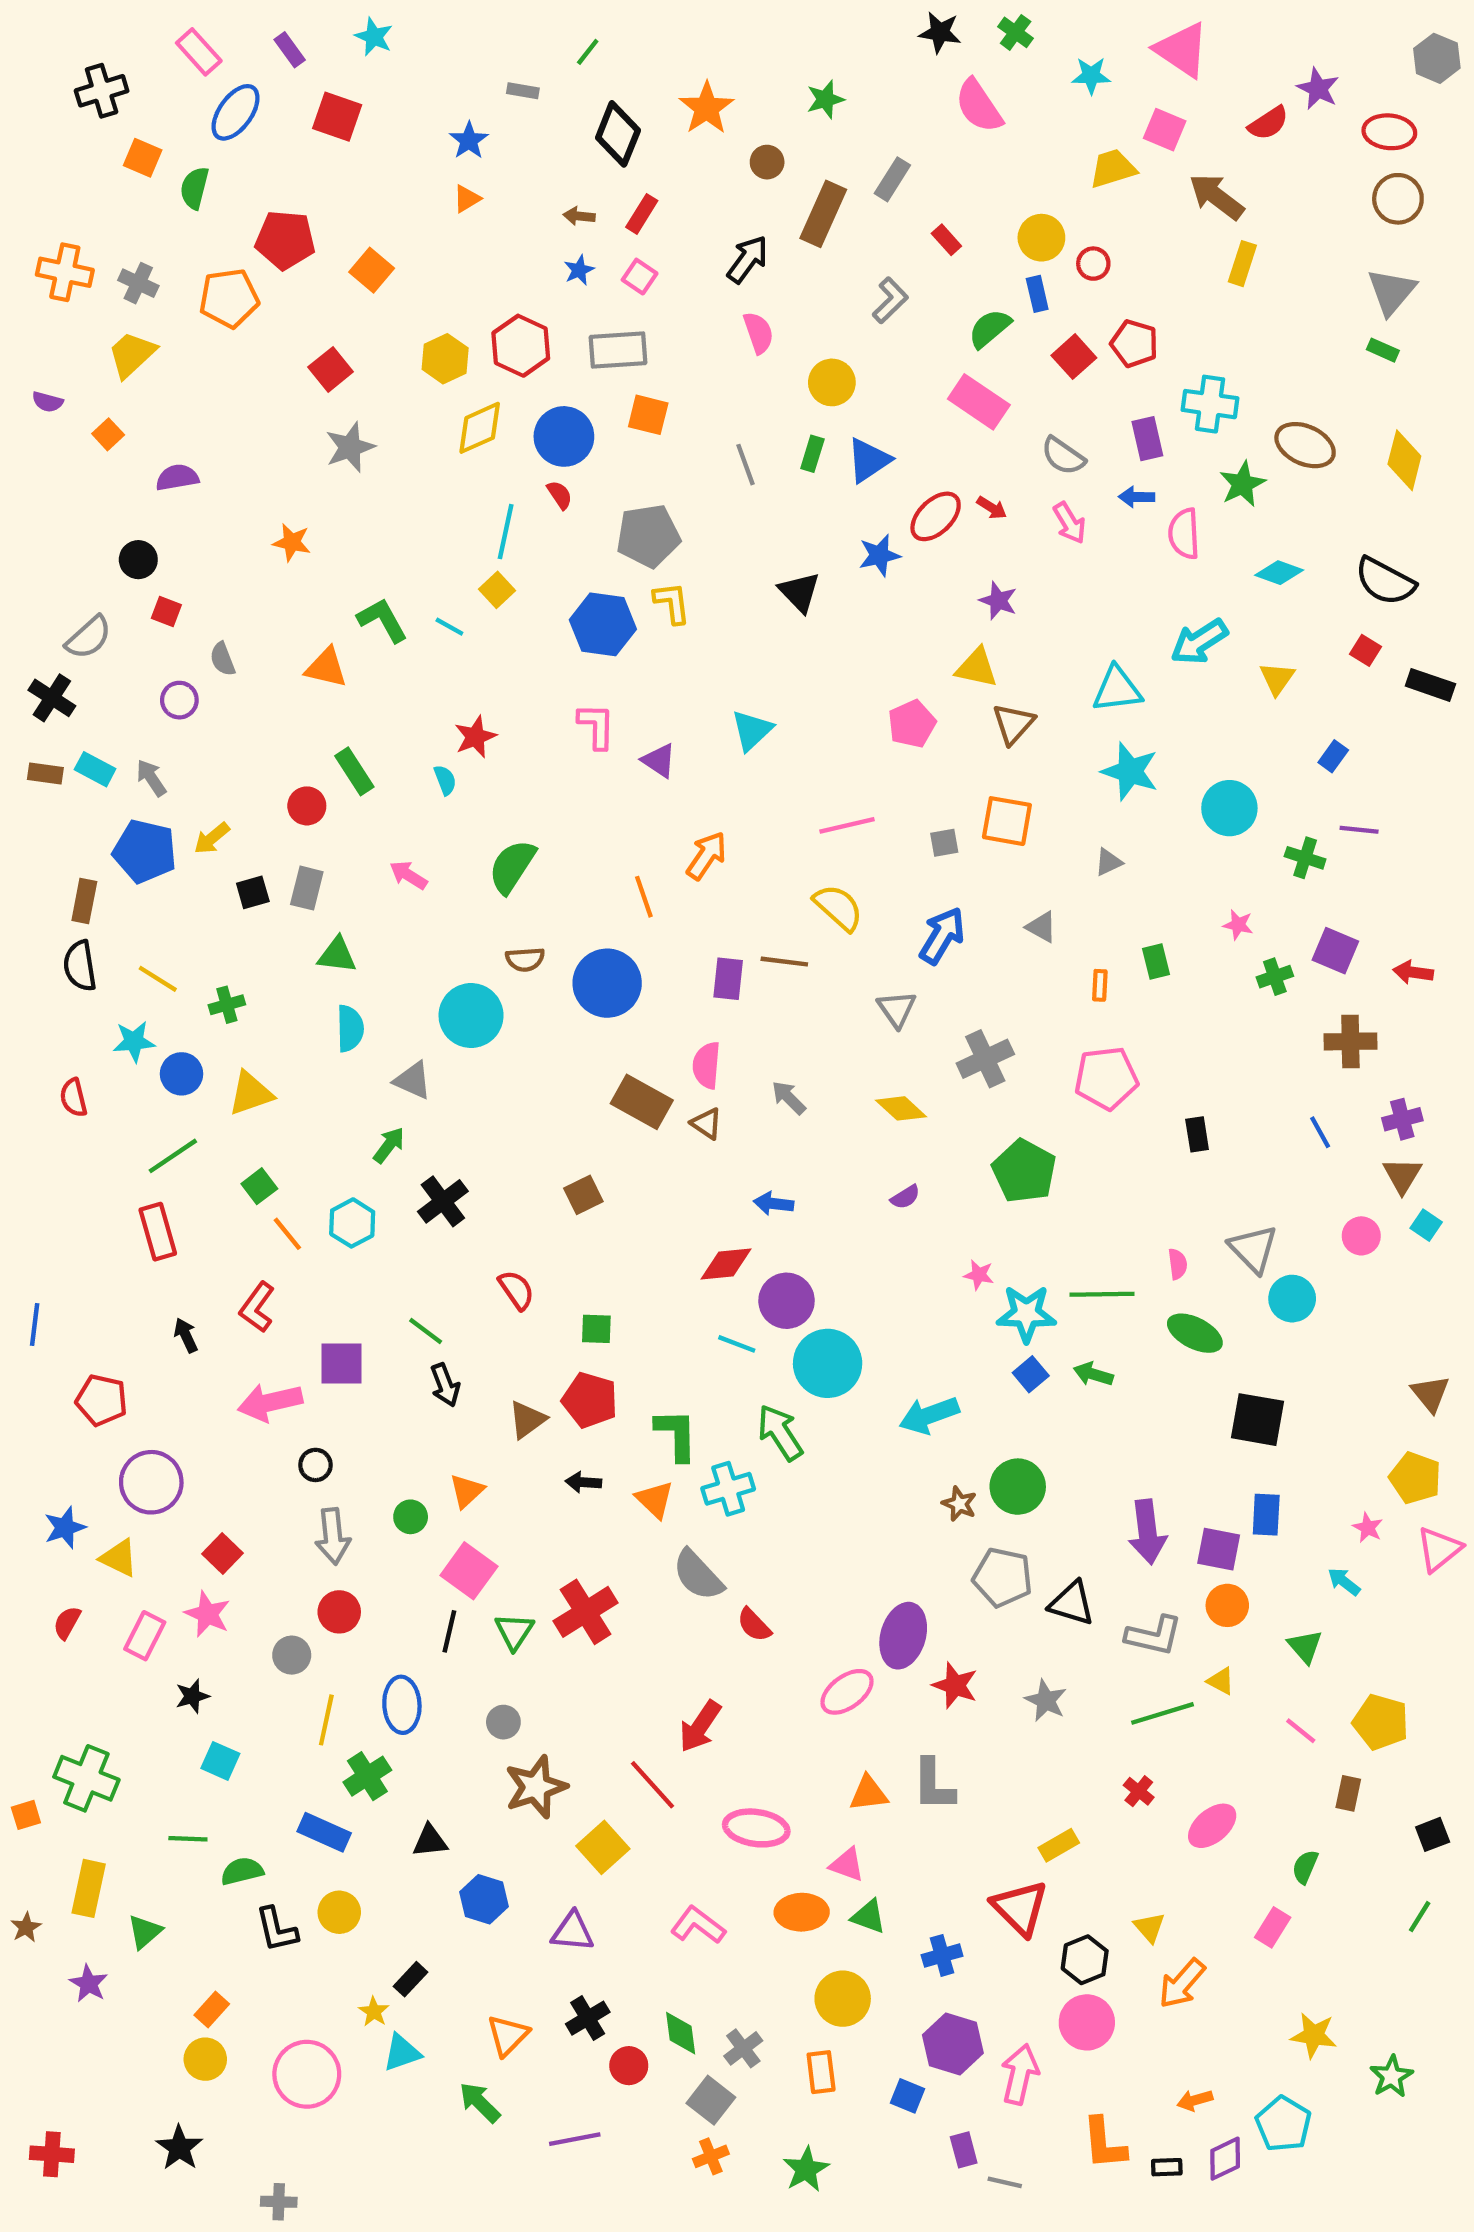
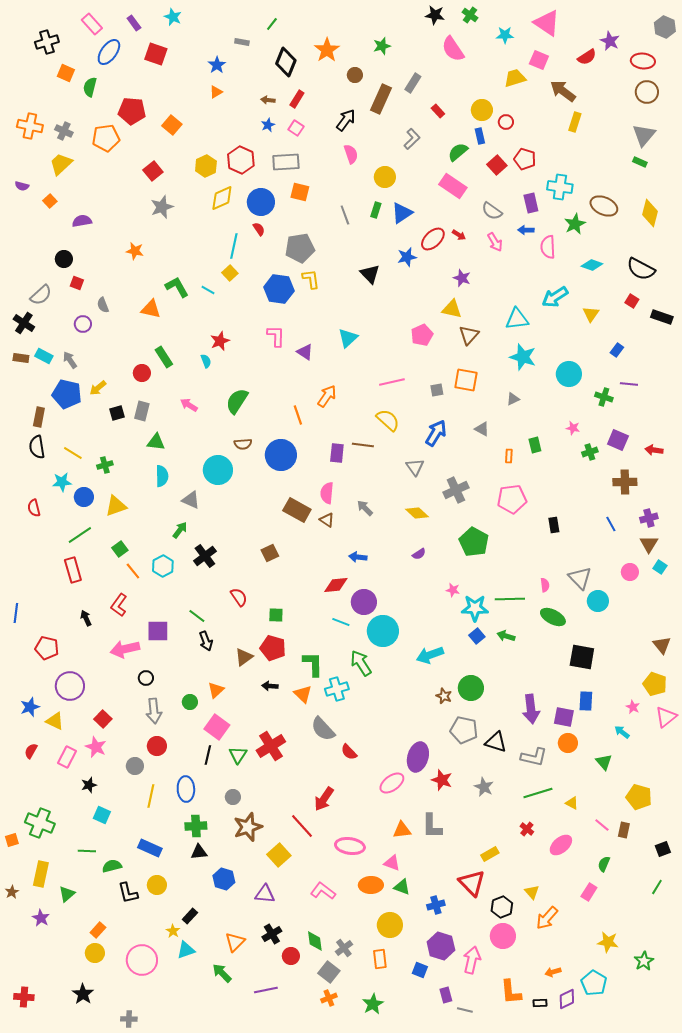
yellow triangle: (1221, 1681) -> (572, 803), moved
pink line: (1301, 1731) -> (602, 825), moved
green cross: (367, 1776) -> (196, 826), moved, turned 30

